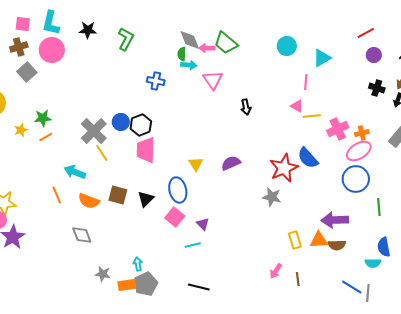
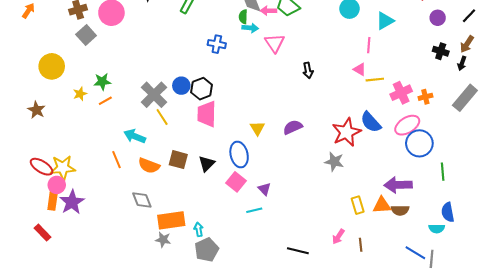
pink ellipse: (359, 151) -> (407, 125), moved
orange rectangle: (127, 285) -> (171, 220), moved, size x1.5
black line: (199, 287) -> (298, 251), moved

